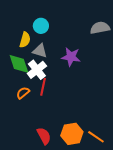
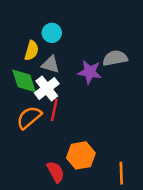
gray semicircle: (100, 28) -> (115, 58), moved
orange semicircle: (23, 93) -> (29, 118), size x1.5
orange hexagon: (72, 134) -> (81, 155), moved
orange line: (96, 137) -> (121, 173), turned 54

